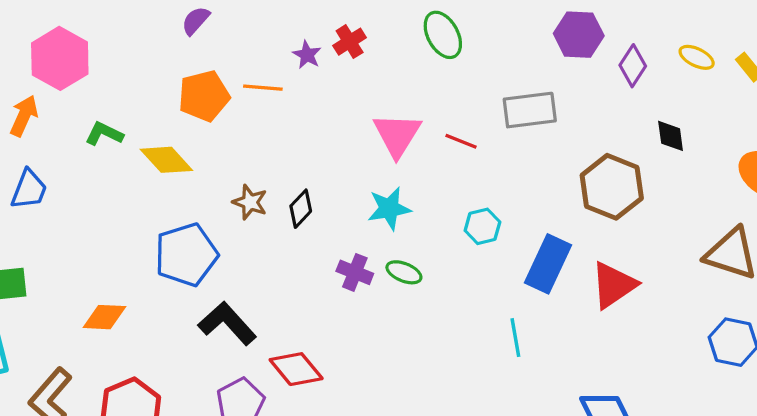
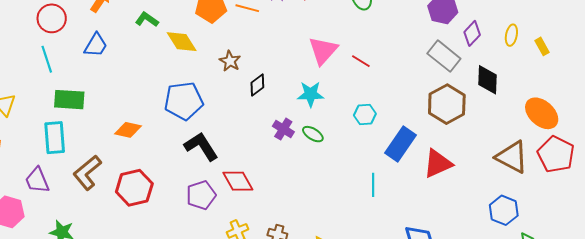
yellow ellipse: (697, 57) -> (511, 35), turned 65
gray rectangle: (530, 110) -> (444, 56), moved, turned 36
black diamond: (671, 136) -> (488, 80), size x1.4
brown star: (250, 202) -> (230, 61), moved

